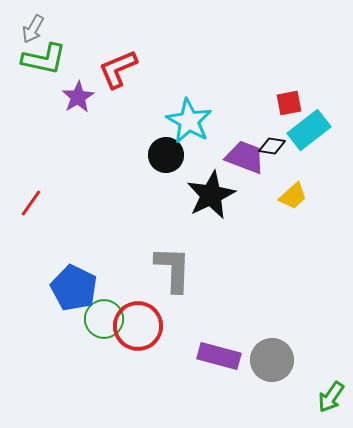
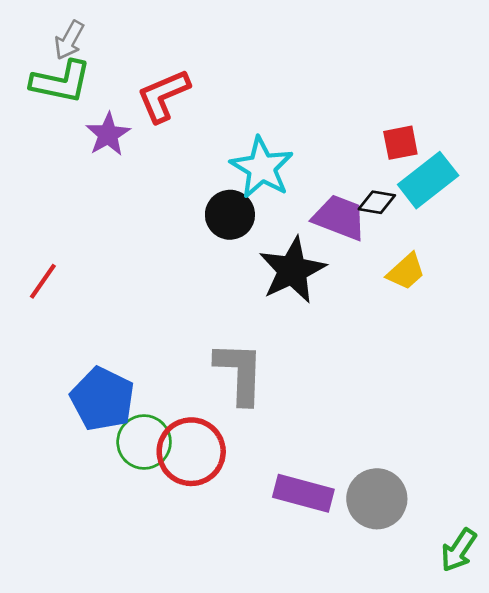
gray arrow: (33, 29) -> (69, 40), moved

